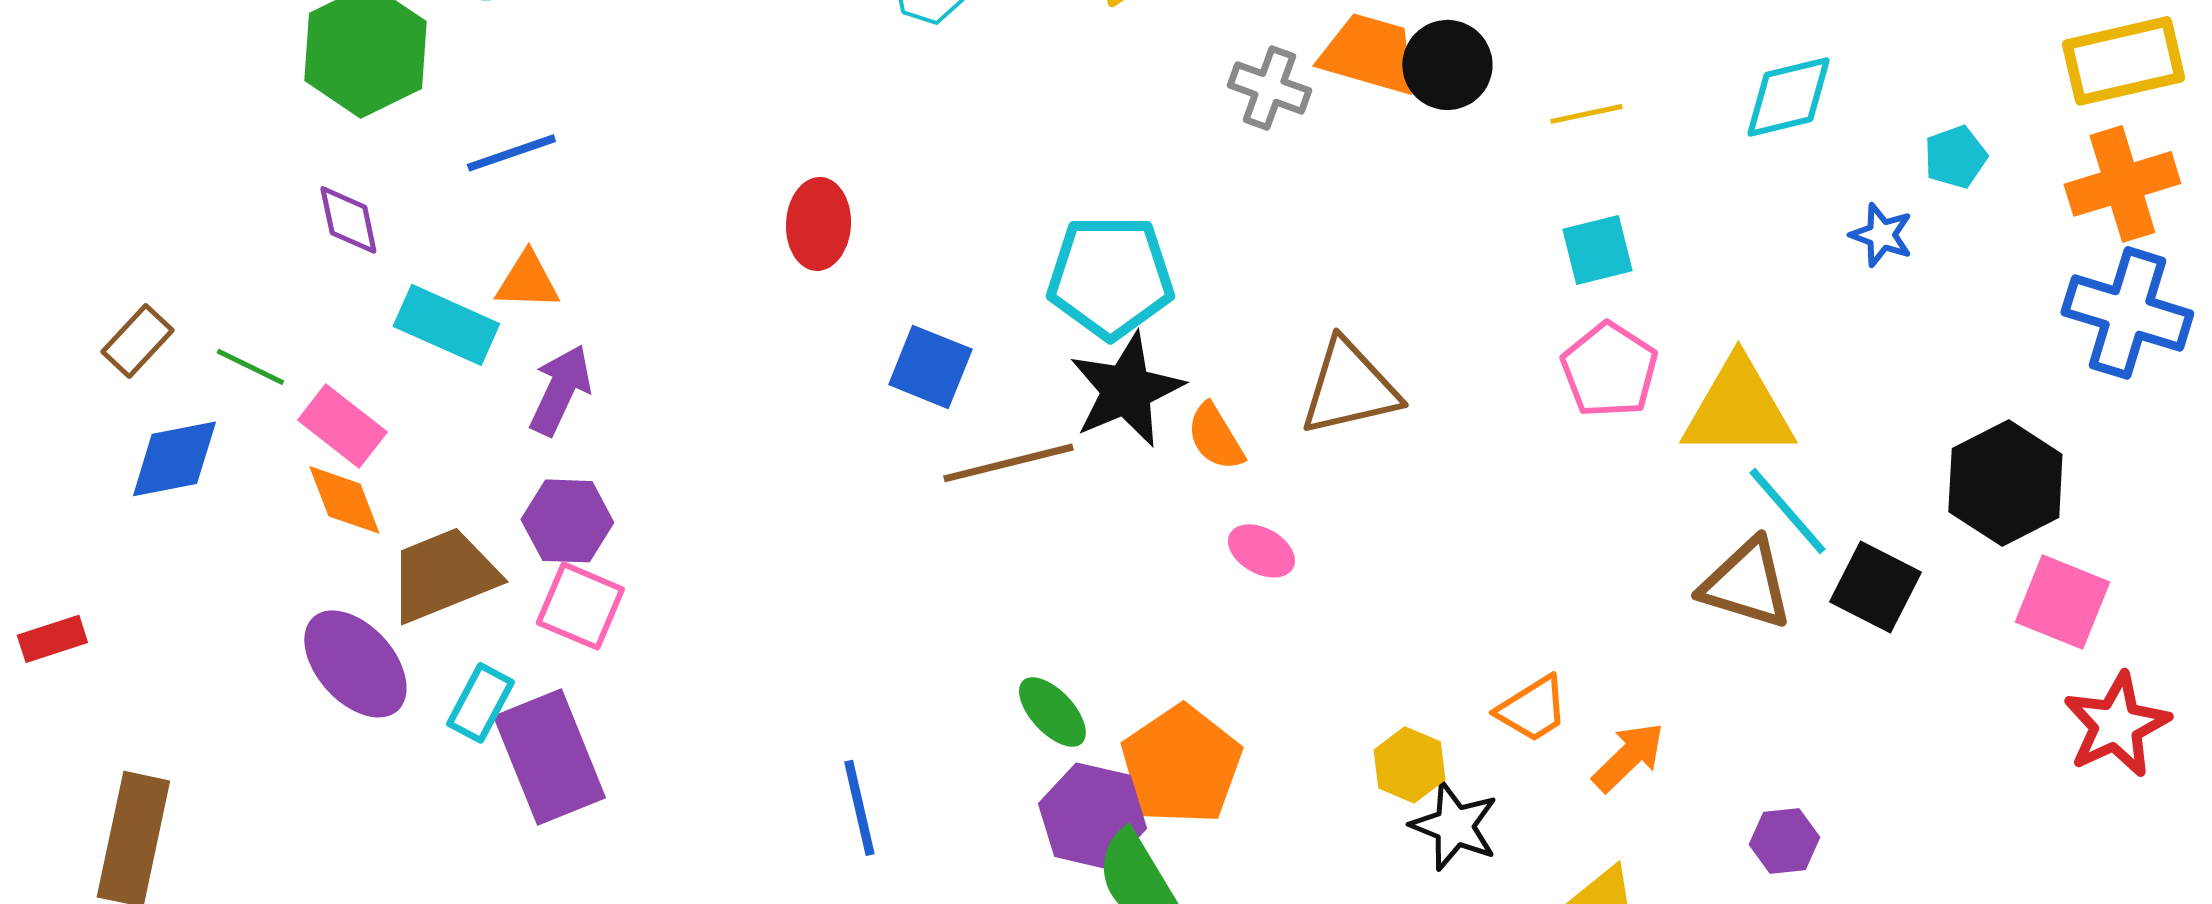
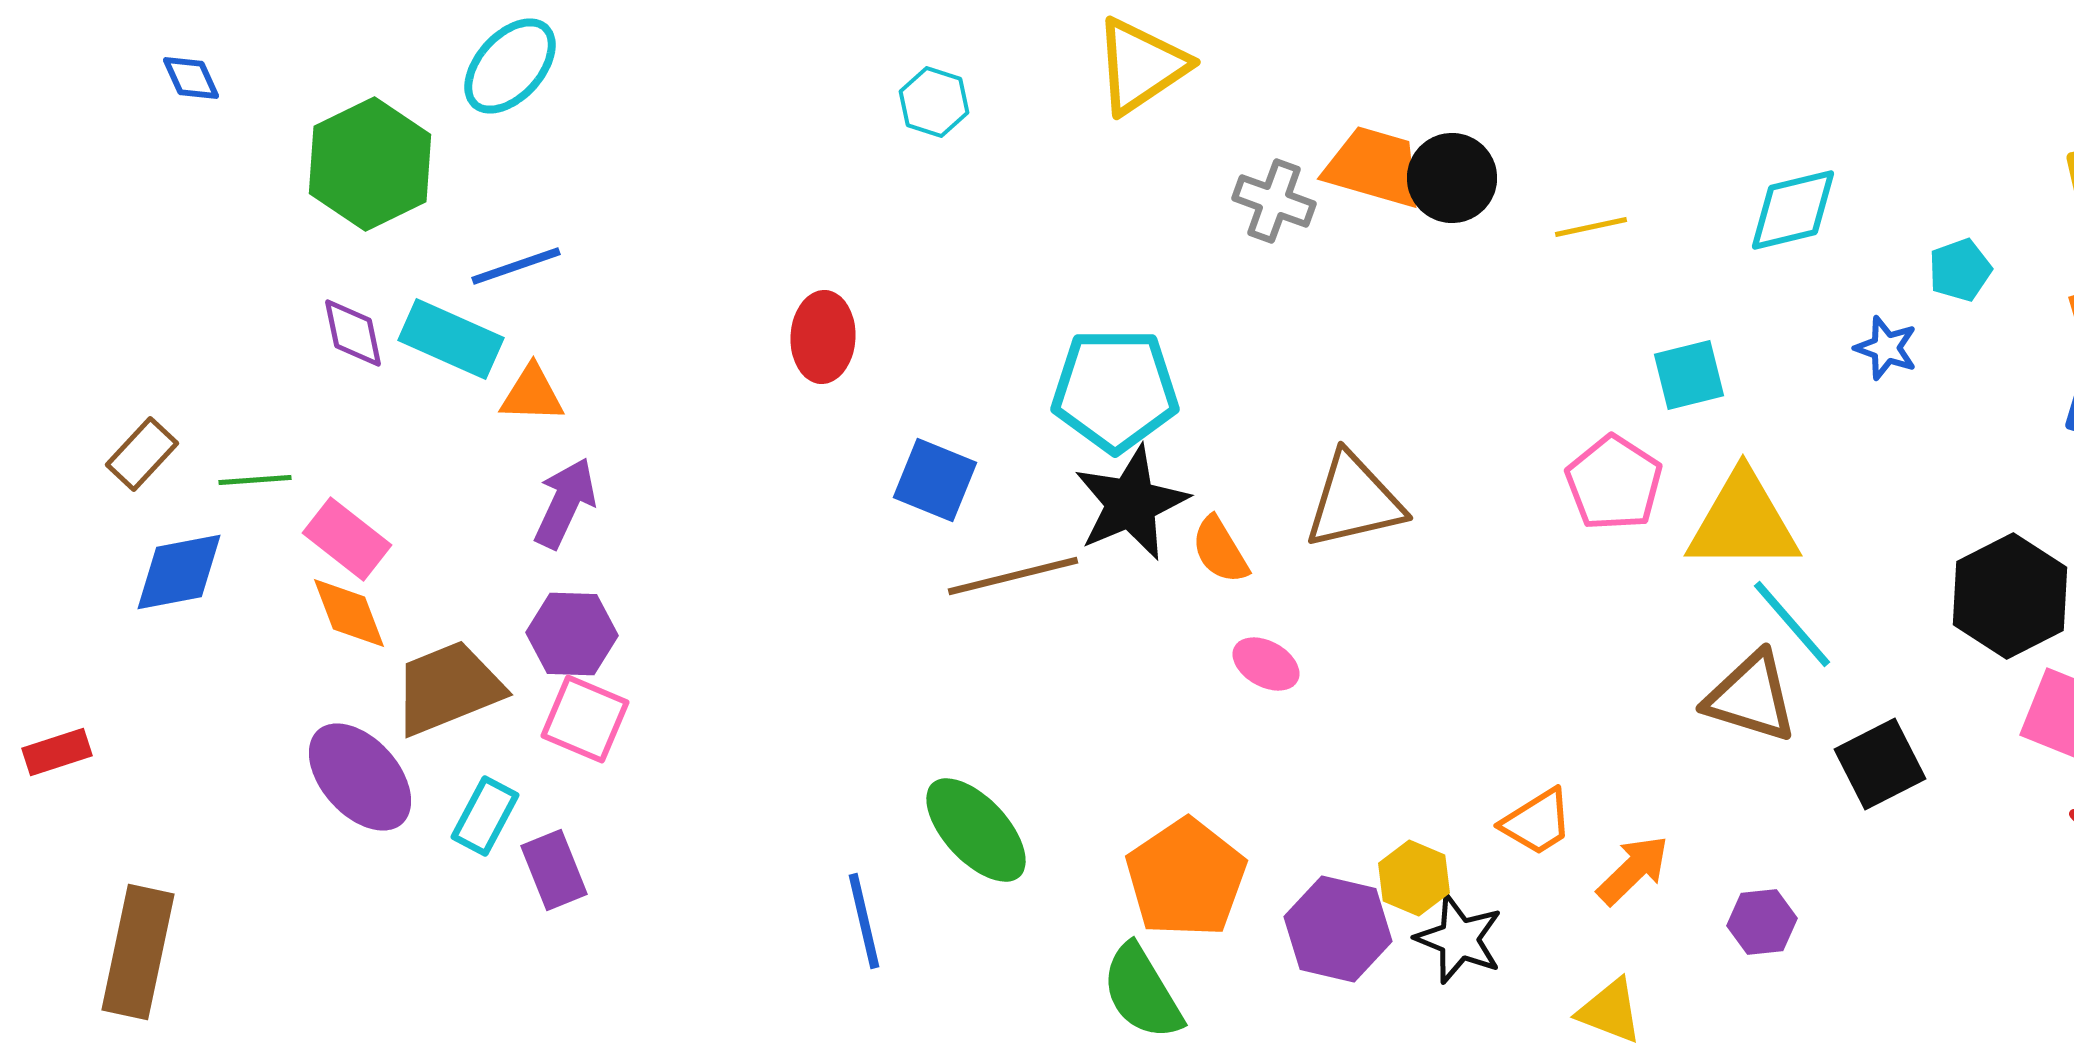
cyan square: (1597, 250) -> (1689, 375), moved
cyan rectangle: (446, 325) -> (451, 339), moved
green line: (250, 367) -> (255, 480), turned -30
black square: (1875, 587) -> (1880, 764), moved, turned 36
green ellipse: (1052, 712) -> (976, 830), moved, size x1.5
purple rectangle: (549, 757) -> (554, 870), size x0.6
purple hexagon: (1092, 816) -> (1338, 929), moved
purple hexagon: (1784, 841) -> (1762, 922), moved

